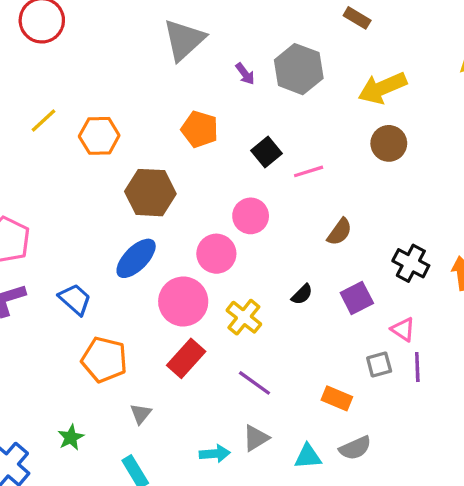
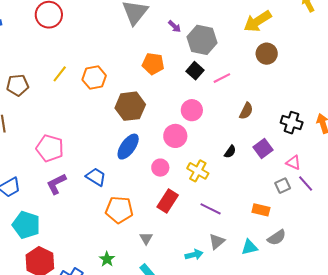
gray hexagon: (299, 69) -> (202, 40), moved
pink circle: (183, 301) -> (160, 168), size x0.6
purple line: (417, 367) -> (306, 183), turned -30

